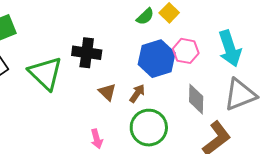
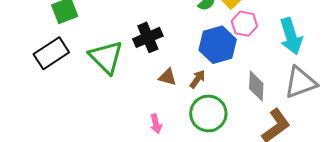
pink hexagon: (186, 51) -> (244, 24), moved
black cross: (87, 53) -> (148, 37), turned -32
brown triangle: (107, 92) -> (168, 77), turned -30

